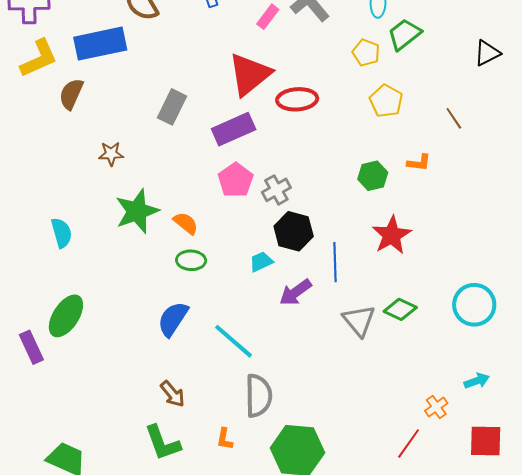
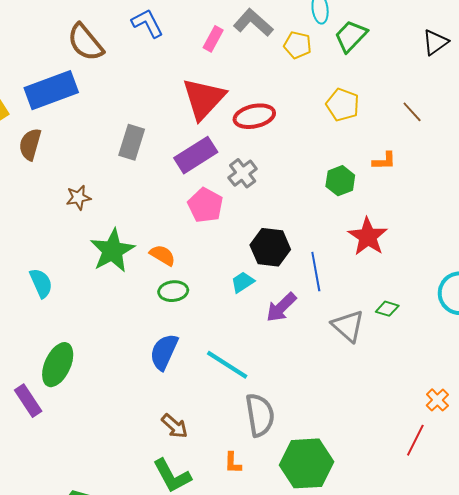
yellow pentagon: (366, 53) -> (298, 45), moved
gray cross: (276, 190) -> (243, 173), moved
green diamond: (400, 309) -> (387, 309), size x0.7

